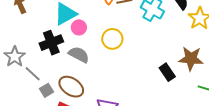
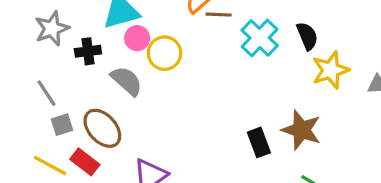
yellow circle: (112, 39) -> (165, 53), moved
black cross: (51, 43) -> (88, 51), size x0.7
gray star: (15, 57) -> (52, 29), moved

